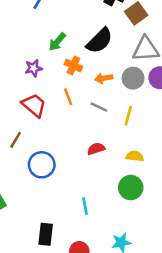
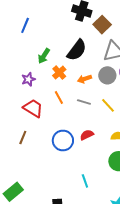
orange cross: (73, 65) -> (59, 73), turned 32
yellow line: (128, 116) -> (108, 105), turned -49
blue circle: (42, 165) -> (63, 141), moved

